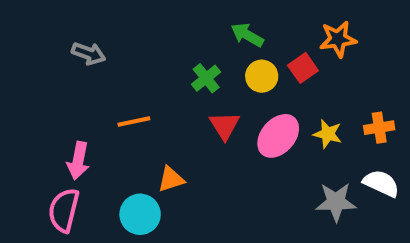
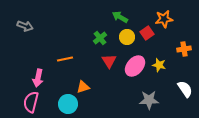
gray arrow: (89, 53) -> (25, 26), moved
orange cross: (379, 128) -> (184, 49), moved
white semicircle: (381, 183) -> (185, 89), turned 30
gray star: (336, 202) -> (149, 100), moved

